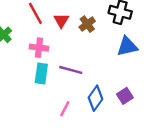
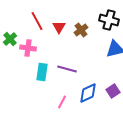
pink cross: (39, 48) -> (28, 48), moved
blue diamond: (95, 98) -> (88, 93), turned 30

